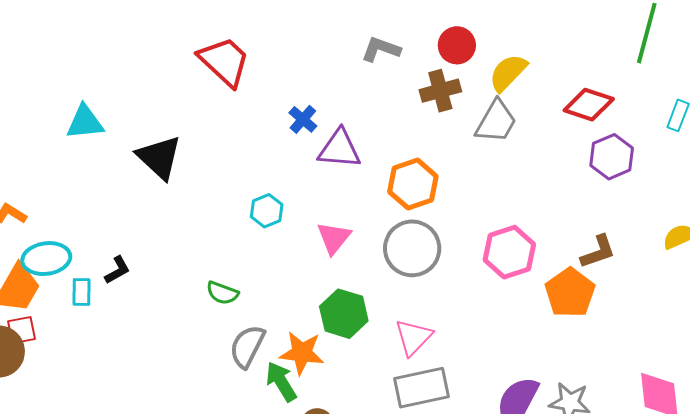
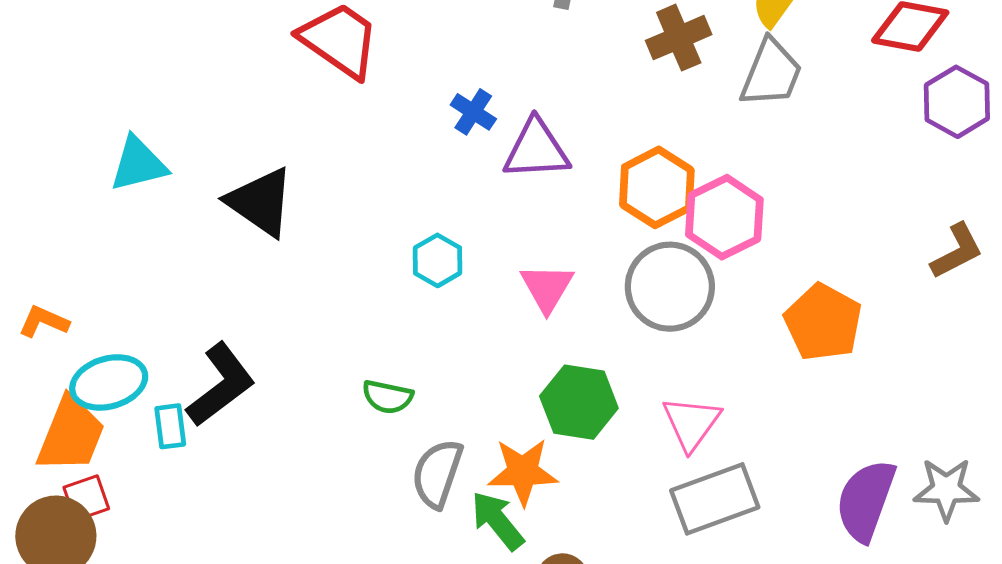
pink hexagon: (509, 252) -> (724, 217), moved
black L-shape: (117, 270) -> (221, 385), size x1.8
orange pentagon: (570, 293) -> (823, 322), moved

